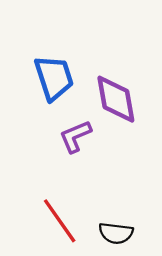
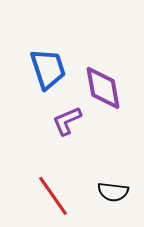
black semicircle: (116, 233) -> (113, 192), moved

